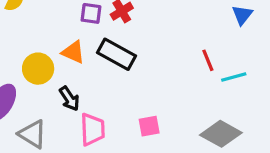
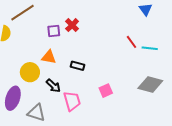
black rectangle: (117, 54) -> (78, 66), moved, size x0.6
cyan line: (234, 77) -> (150, 48), turned 35

